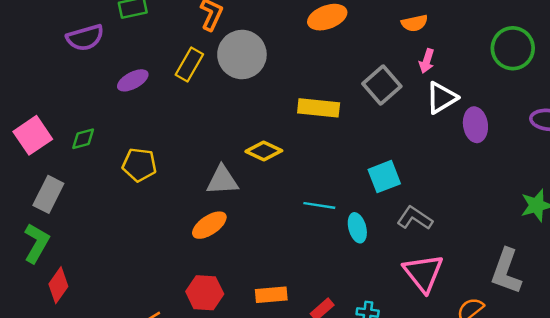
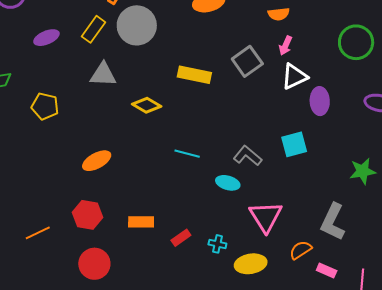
cyan square: (384, 177) -> (294, 144), moved
gray triangle: (222, 180) -> (103, 75), moved
gray L-shape: (415, 218) -> (248, 156), moved
cyan ellipse: (357, 228) -> (228, 183), moved, turned -65

